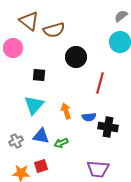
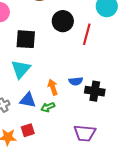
black square: (39, 75) -> (26, 39), size x1.5
red line: (100, 83) -> (87, 34), moved
orange arrow: (66, 111) -> (53, 87), moved

